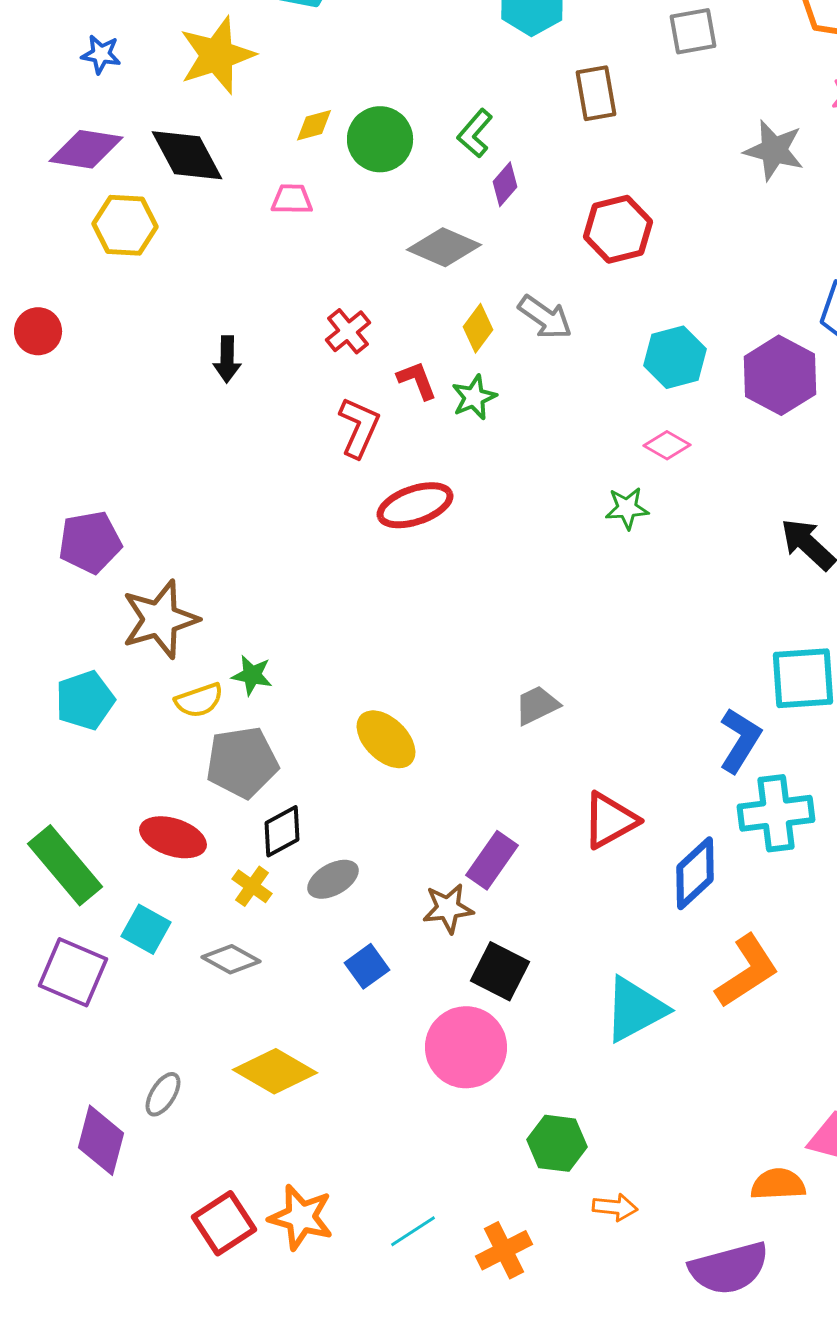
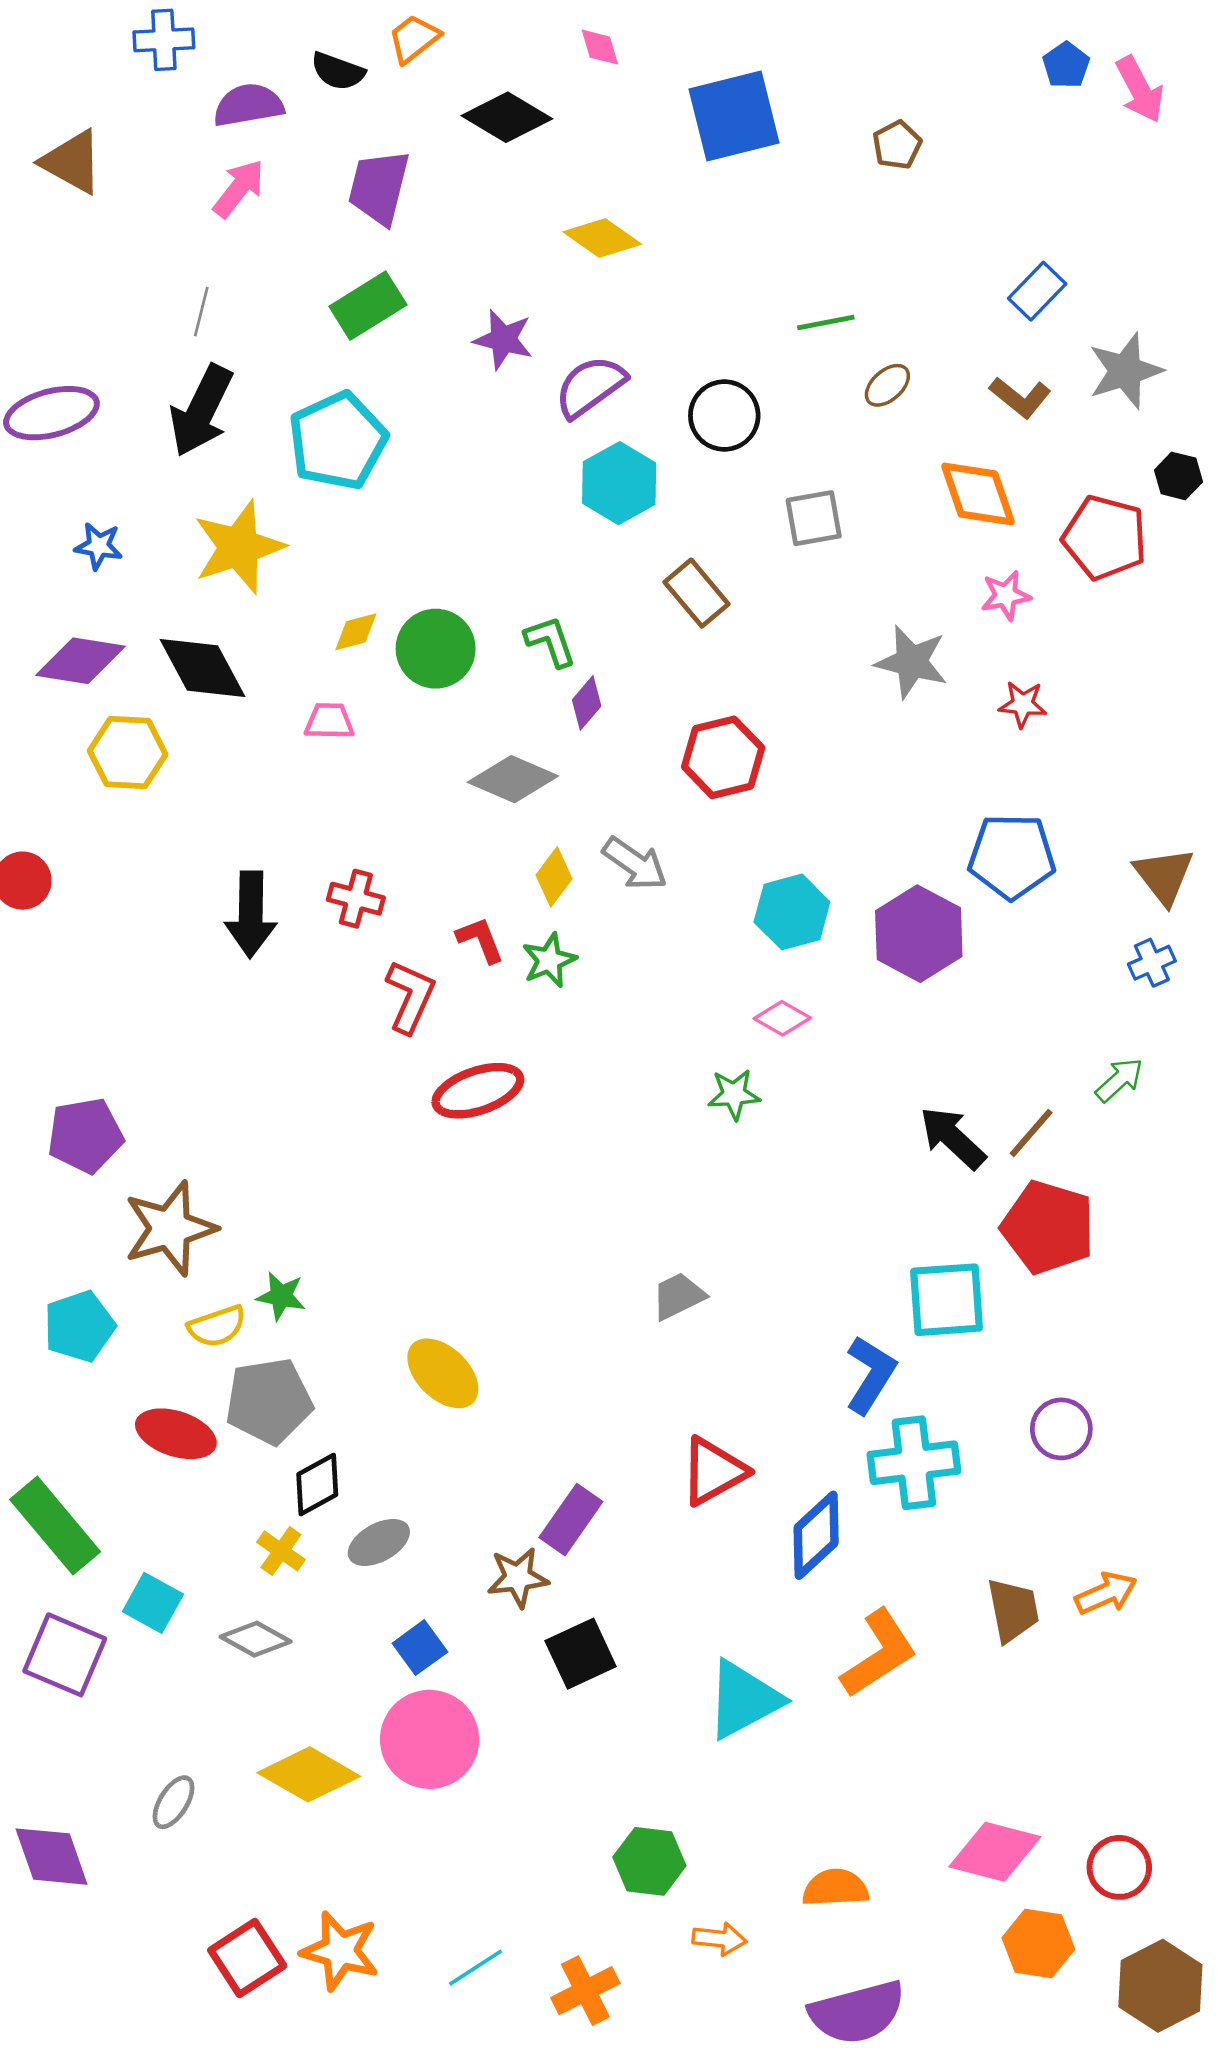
brown rectangle: (596, 93) -> (697, 593), turned -30
green L-shape: (475, 133) -> (550, 641), turned 120
red cross: (348, 331) -> (356, 899), moved, turned -36
black arrow: (227, 359) -> (251, 914), size x1.5
gray trapezoid: (537, 705) -> (678, 1296), moved
red ellipse: (173, 837) -> (176, 1434), moved
black square: (500, 971) -> (581, 1654), turned 38
pink circle: (466, 1047) -> (430, 1739), moved
purple diamond: (101, 1140) -> (51, 1857), moved, turned -34
orange semicircle: (778, 1184) -> (835, 1888), moved

